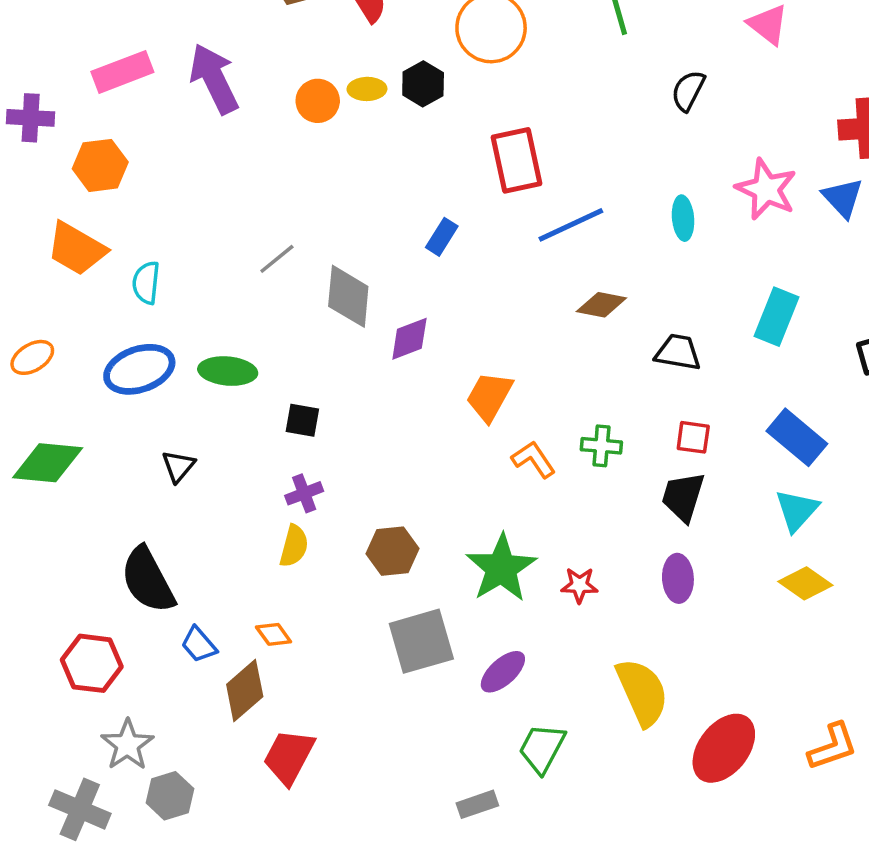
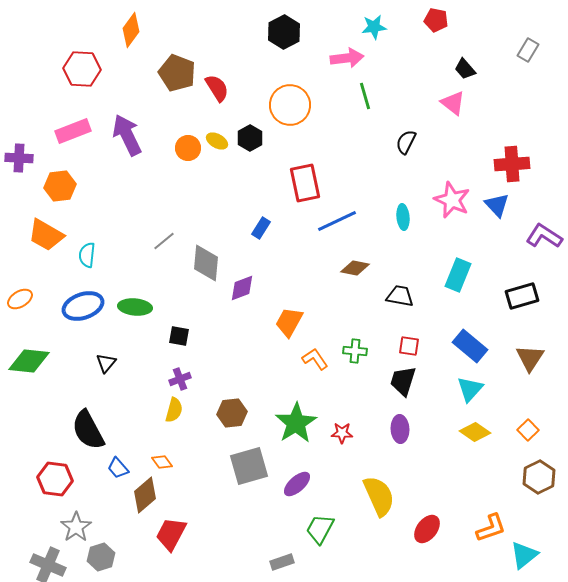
yellow ellipse: (367, 89) -> (217, 141), turned 30
red ellipse: (724, 748) -> (427, 529), size x0.7

